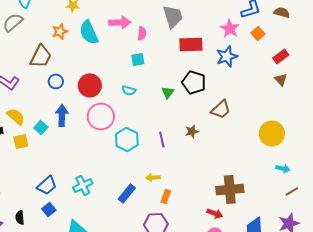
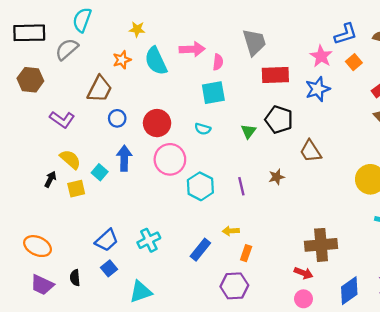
cyan square: (138, 59) -> (213, 93), size x1.5
brown trapezoid: (221, 109) -> (311, 151), turned 100

